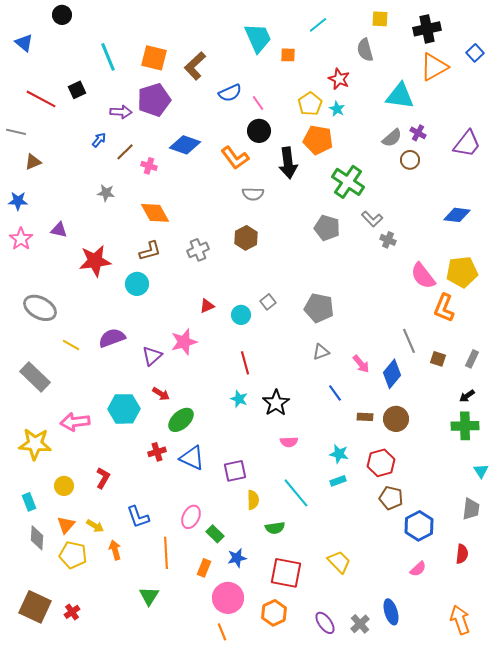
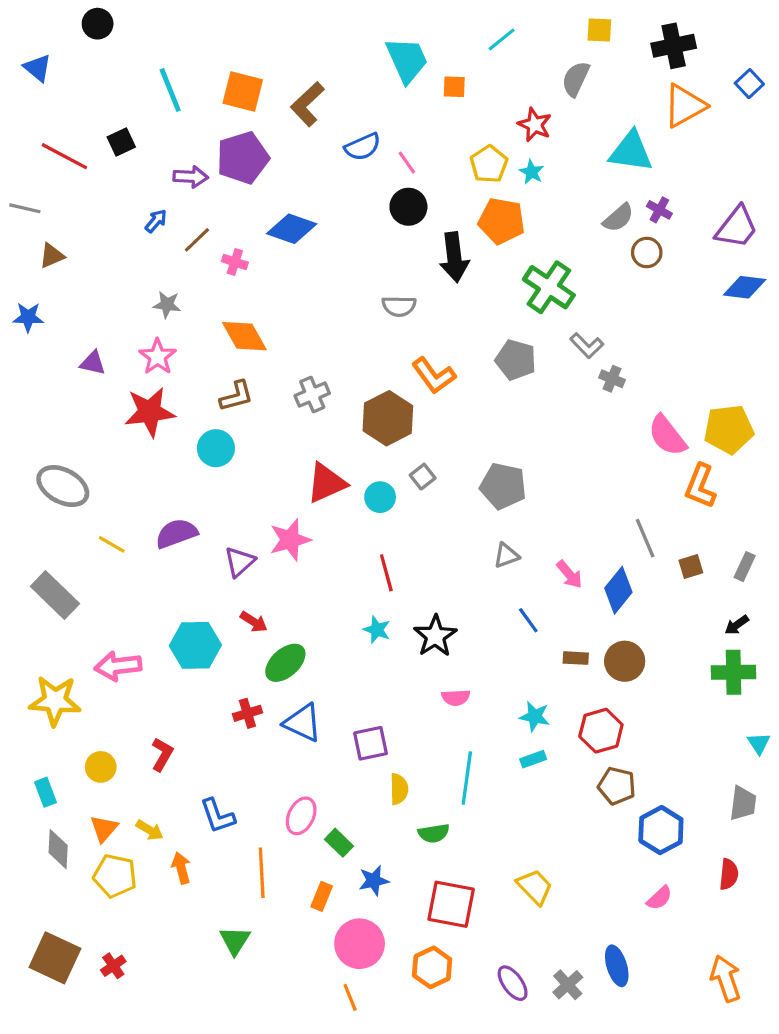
gray semicircle: (365, 50) -> (576, 79), turned 40
orange L-shape: (235, 158) -> (434, 376), moved
blue diamond: (457, 215) -> (745, 287), moved
brown hexagon: (246, 238) -> (388, 418), moved, size x1.4
pink star: (21, 239) -> (158, 357), moved
red triangle: (207, 306) -> (326, 483), size x1.8
brown square: (438, 359) -> (691, 567), turned -35
cyan line: (296, 493) -> (467, 778), turned 48

